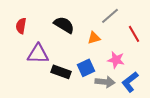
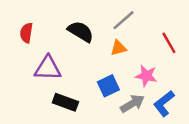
gray line: (110, 16) -> (124, 20), moved
black rectangle: (61, 72) -> (65, 102), moved
gray arrow: (105, 82) -> (132, 104), turned -36

